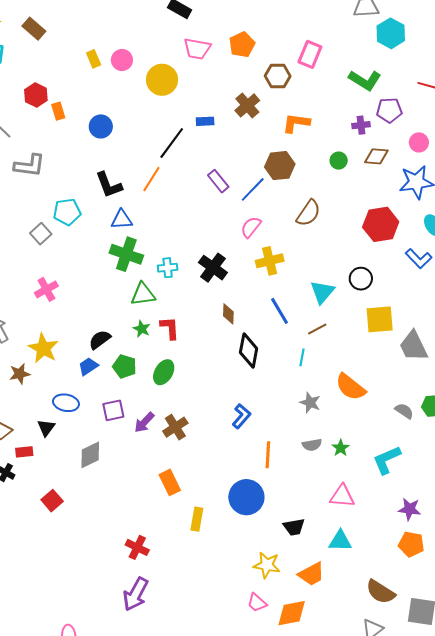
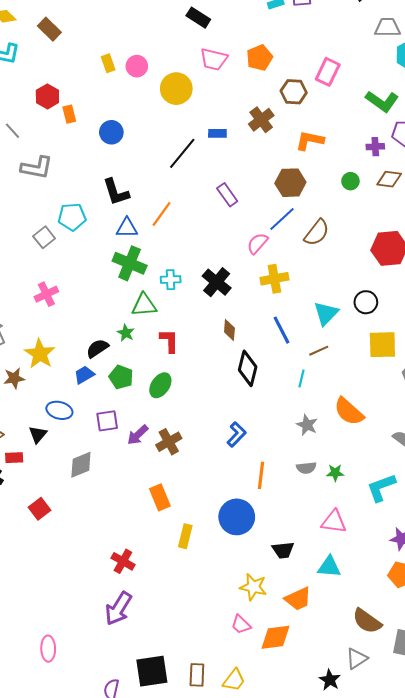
orange line: (151, 179) -> (161, 214), moved
blue line: (253, 189) -> (282, 219), moved
green star: (142, 329) -> (126, 333), moved
green star: (341, 448) -> (335, 473), turned 30

